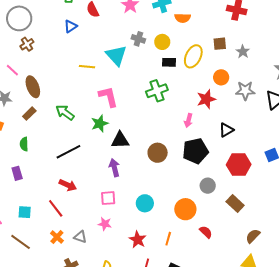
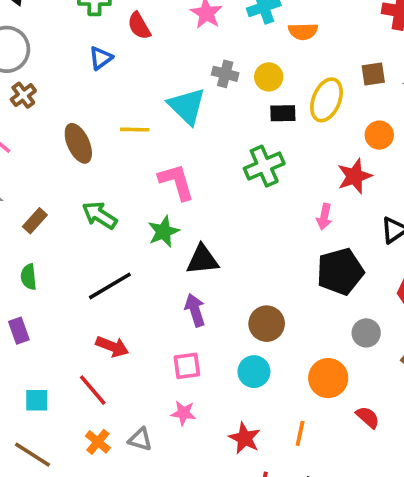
brown ellipse: (33, 87) -> (78, 143), moved
brown circle: (158, 153) -> (267, 324), moved

